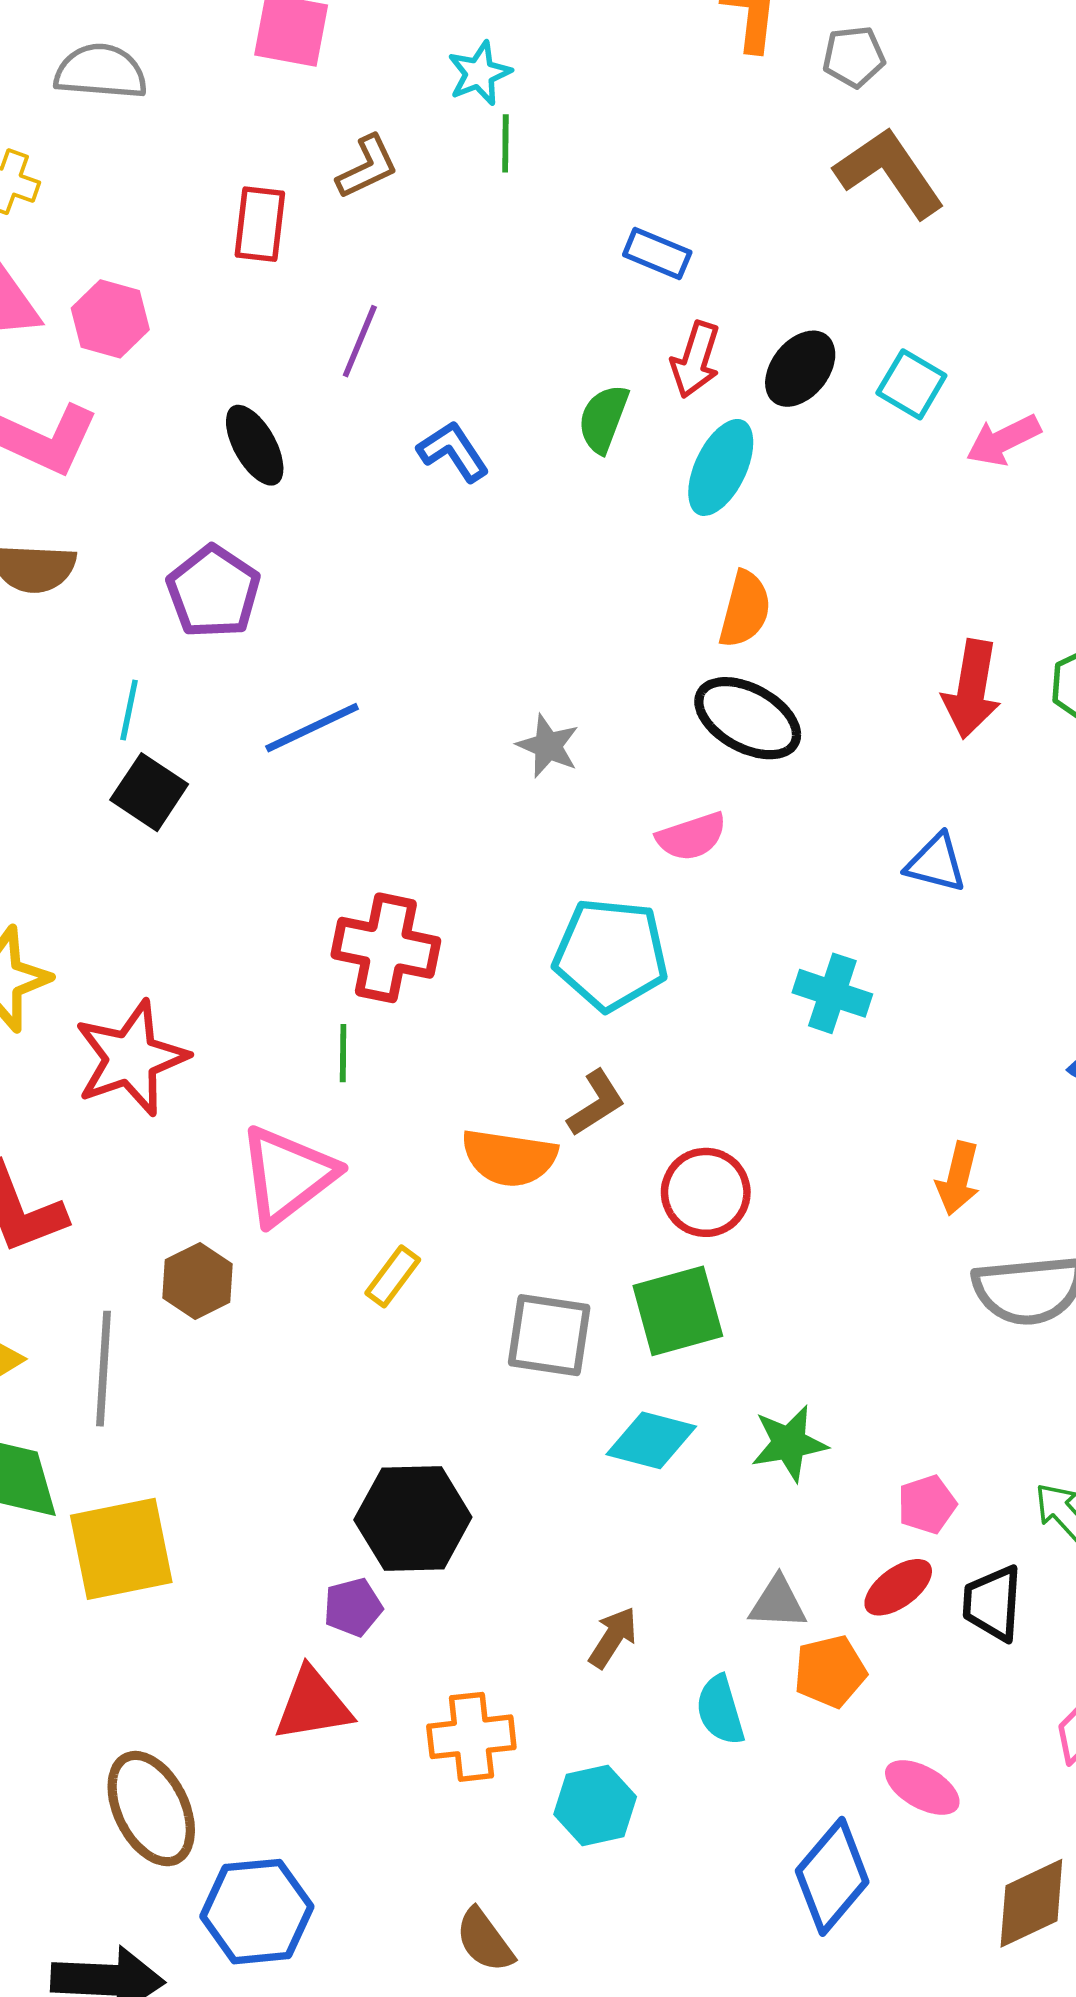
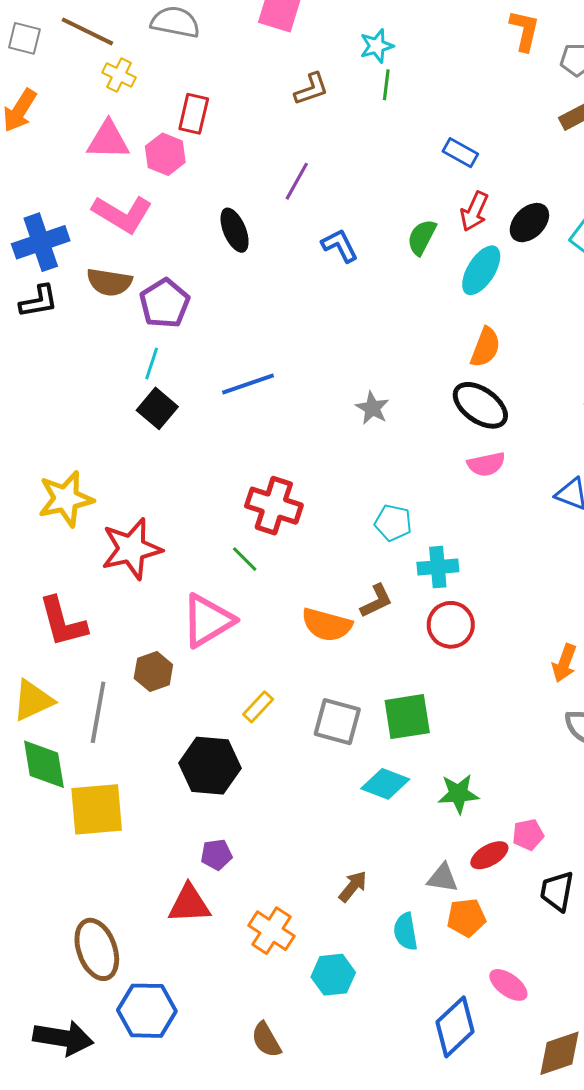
red rectangle: (260, 224) -> (194, 114), moved
purple pentagon: (213, 592) -> (165, 303), moved
pink semicircle: (691, 837) -> (486, 464), moved
cyan pentagon: (611, 954) -> (393, 523), size x0.6
cyan cross: (832, 993) -> (438, 567), moved, turned -30
green line: (343, 1053) -> (245, 559), turned -52
red circle: (706, 1192) -> (451, 625), moved
yellow rectangle: (393, 1276) -> (258, 707), moved
black hexagon: (413, 1519) -> (210, 766), moved
red ellipse: (898, 1587) -> (489, 855), moved
orange cross: (471, 1737) -> (272, 931), turned 33

